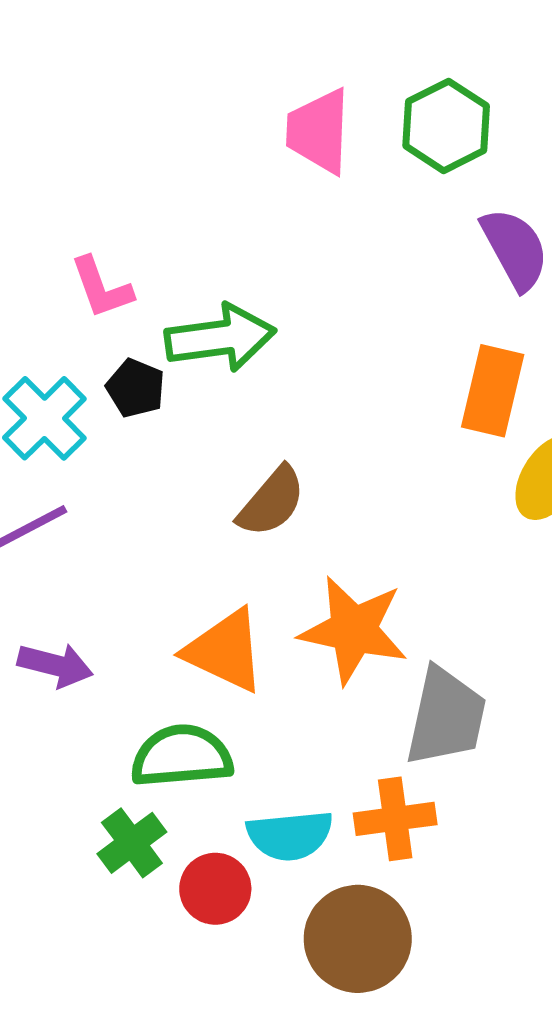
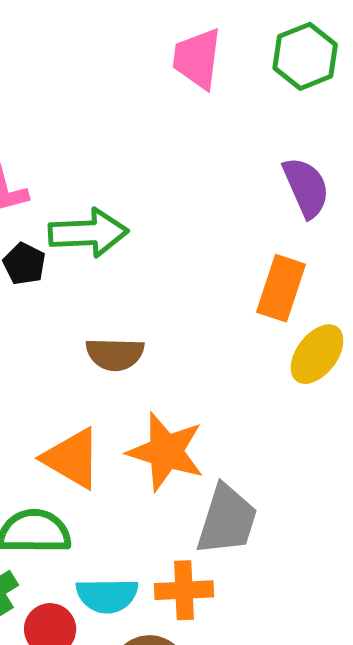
green hexagon: (446, 126) -> (305, 56), moved
pink trapezoid: (319, 131) -> (197, 59), moved
brown semicircle: (272, 502) -> (115, 354), turned 46

